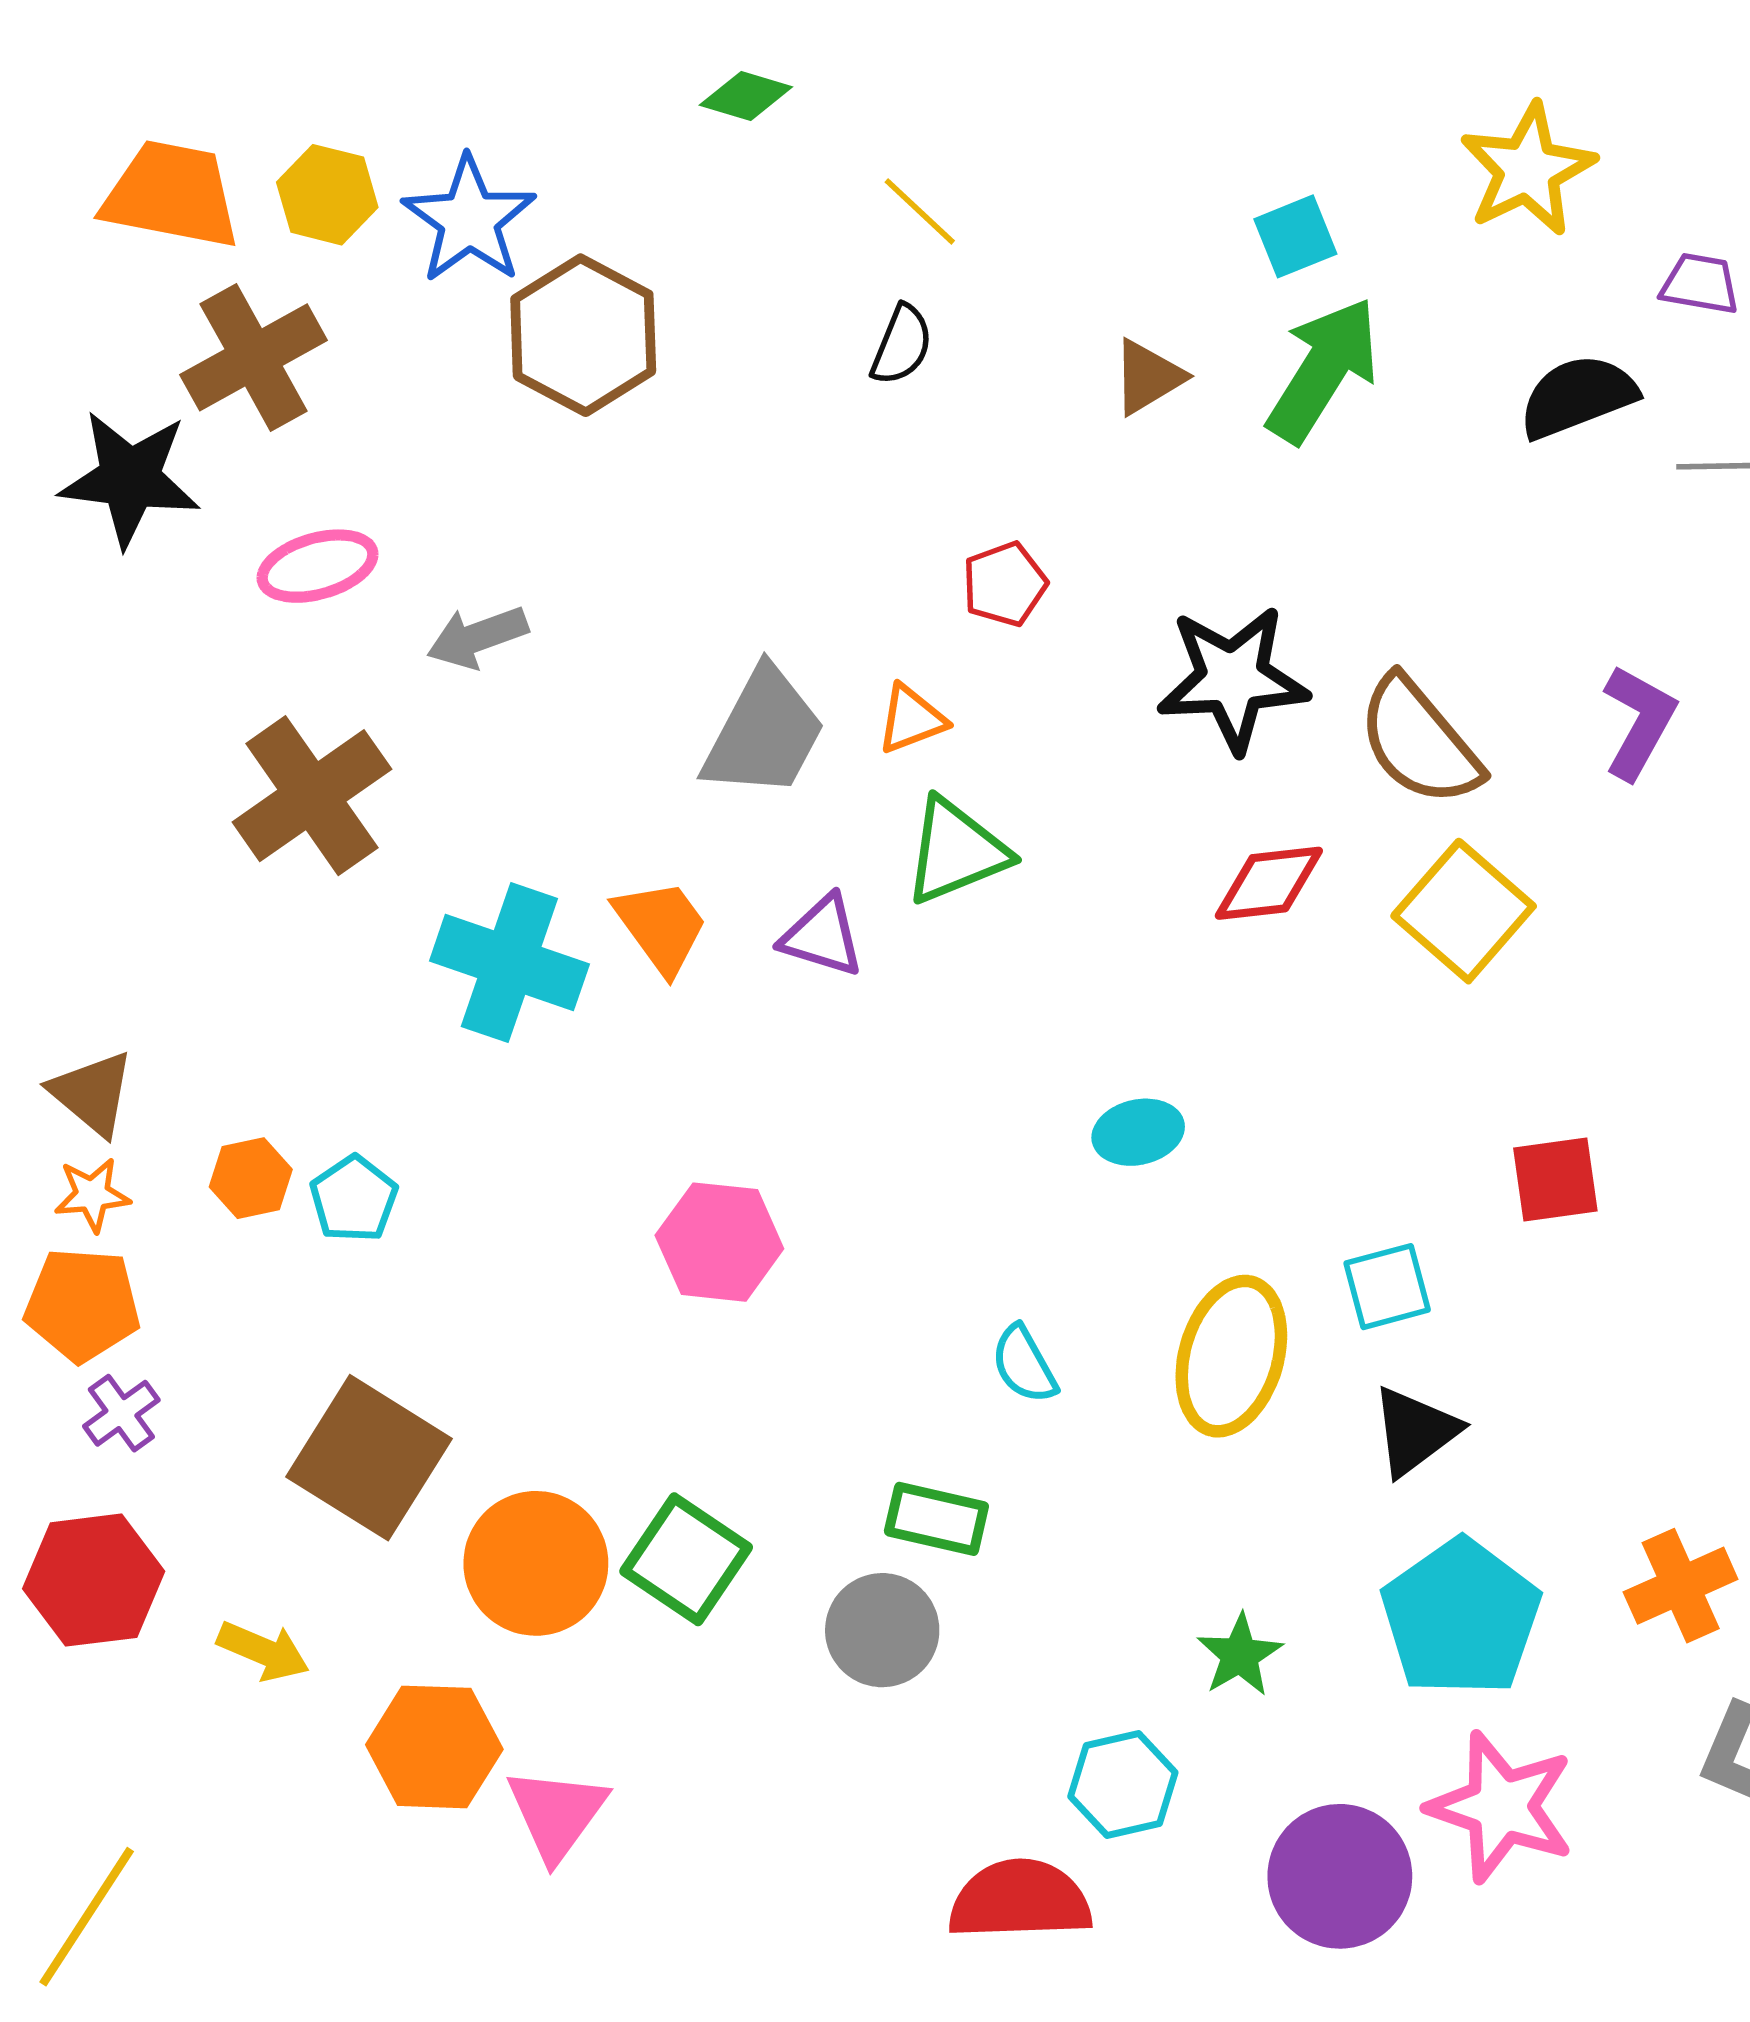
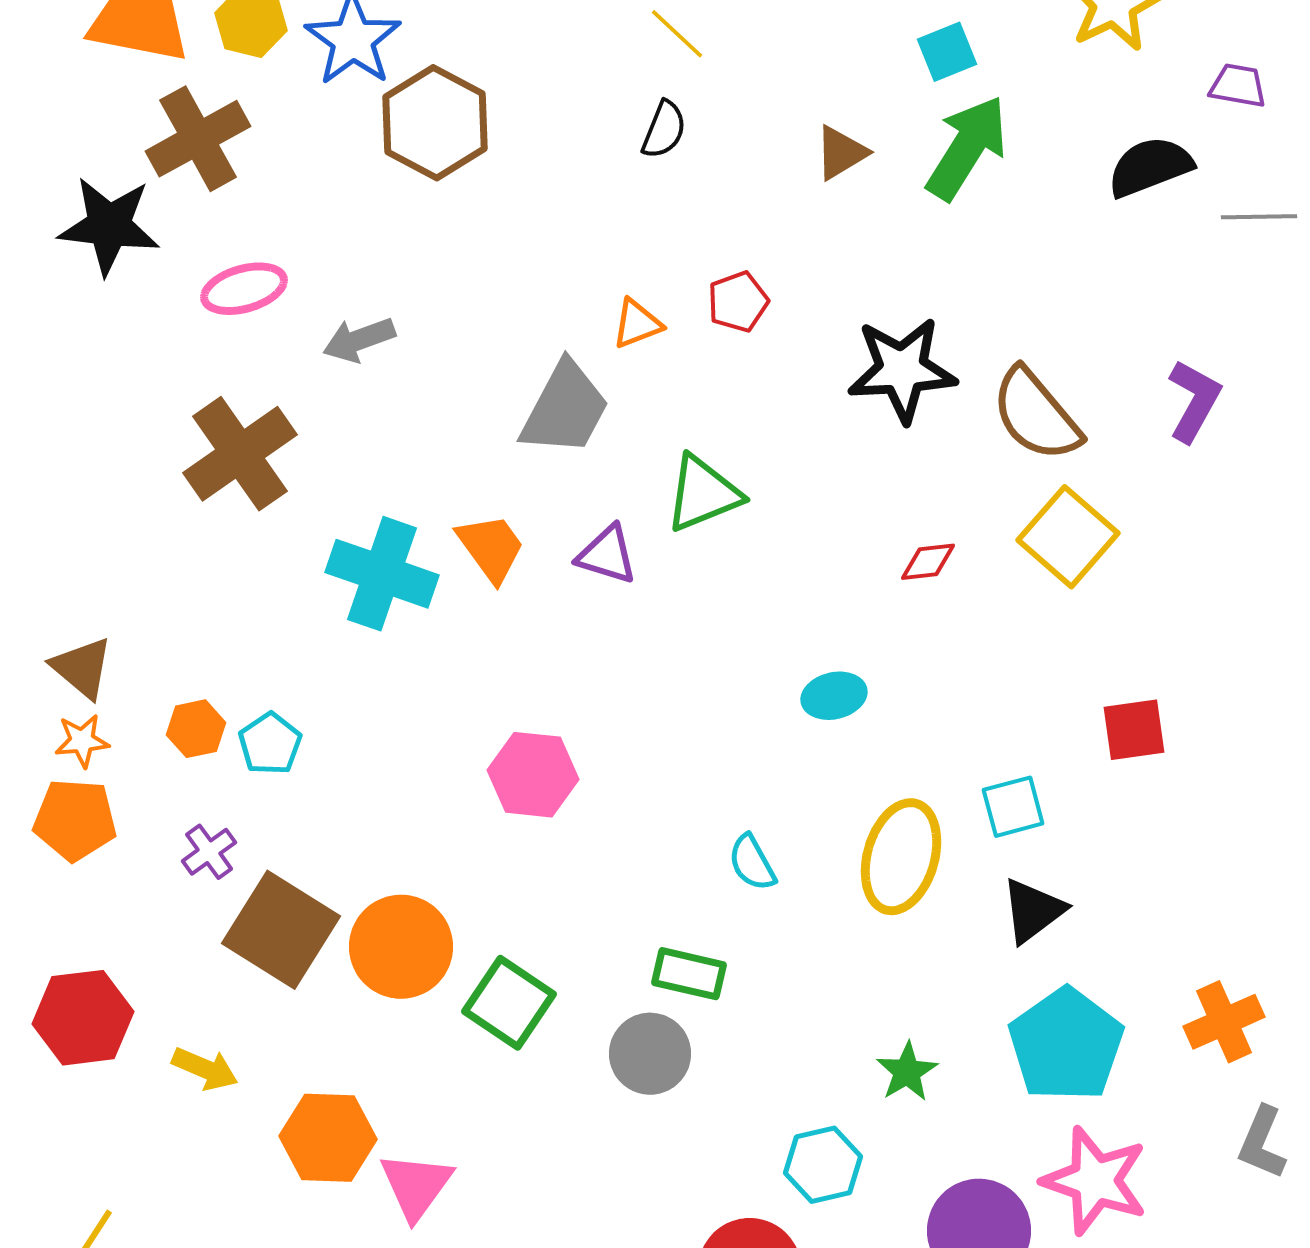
orange triangle: (911, 719) -> (637, 324), moved
red diamond: (1269, 883) -> (928, 562), moved, size x0.7
purple cross: (121, 1413) -> (209, 852), moved
orange circle: (536, 1563) -> (401, 947), moved

